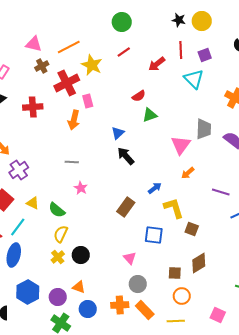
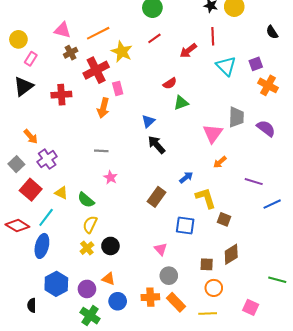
purple square: (205, 55) -> (256, 64), moved

